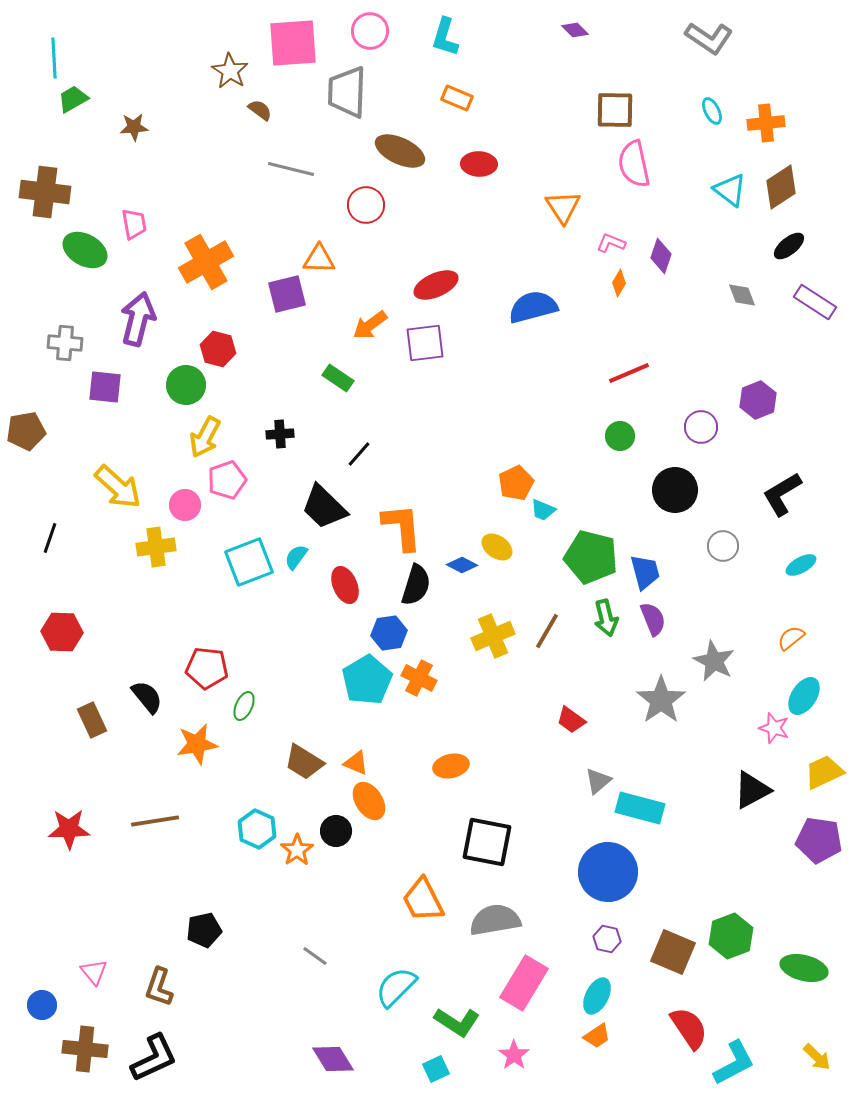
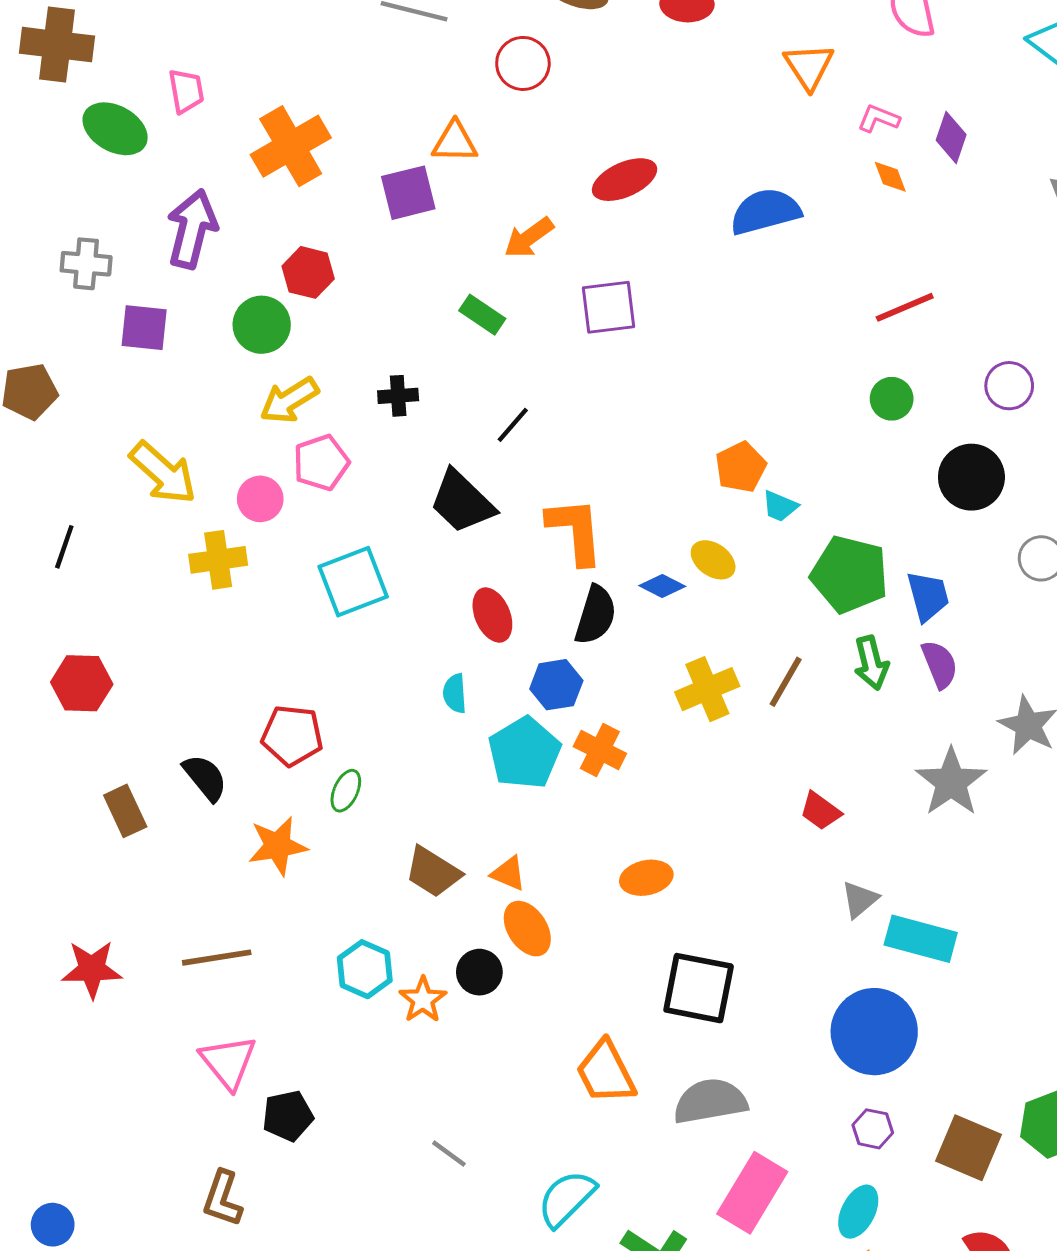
orange diamond: (619, 283) -> (890, 177), turned -52
purple square: (425, 343) -> (609, 307), moved
yellow arrow: (205, 437) -> (289, 400), turned 30
cyan semicircle: (296, 557) -> (455, 693), moved, turned -40
pink triangle: (94, 972) -> (228, 1062), moved, size x1.5

